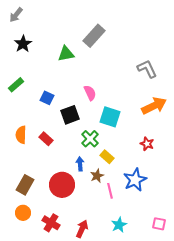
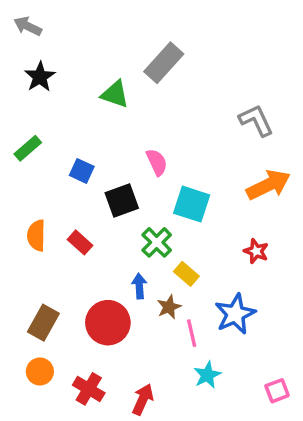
gray arrow: (16, 15) -> (28, 26), turned 77
green triangle: (66, 54) -> (115, 94), turned 30
pink square: (159, 224) -> (277, 391), turned -32
cyan star: (119, 225) -> (207, 375), moved

